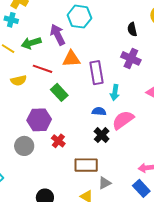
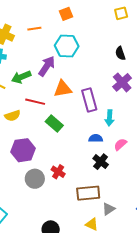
purple arrow: (58, 35) -> (47, 66), turned 65
purple cross: (131, 58) -> (122, 82), turned 30
purple hexagon: (39, 120) -> (23, 150), moved
pink semicircle: (123, 120) -> (120, 144), size x0.6
gray circle: (24, 146) -> (35, 179), moved

